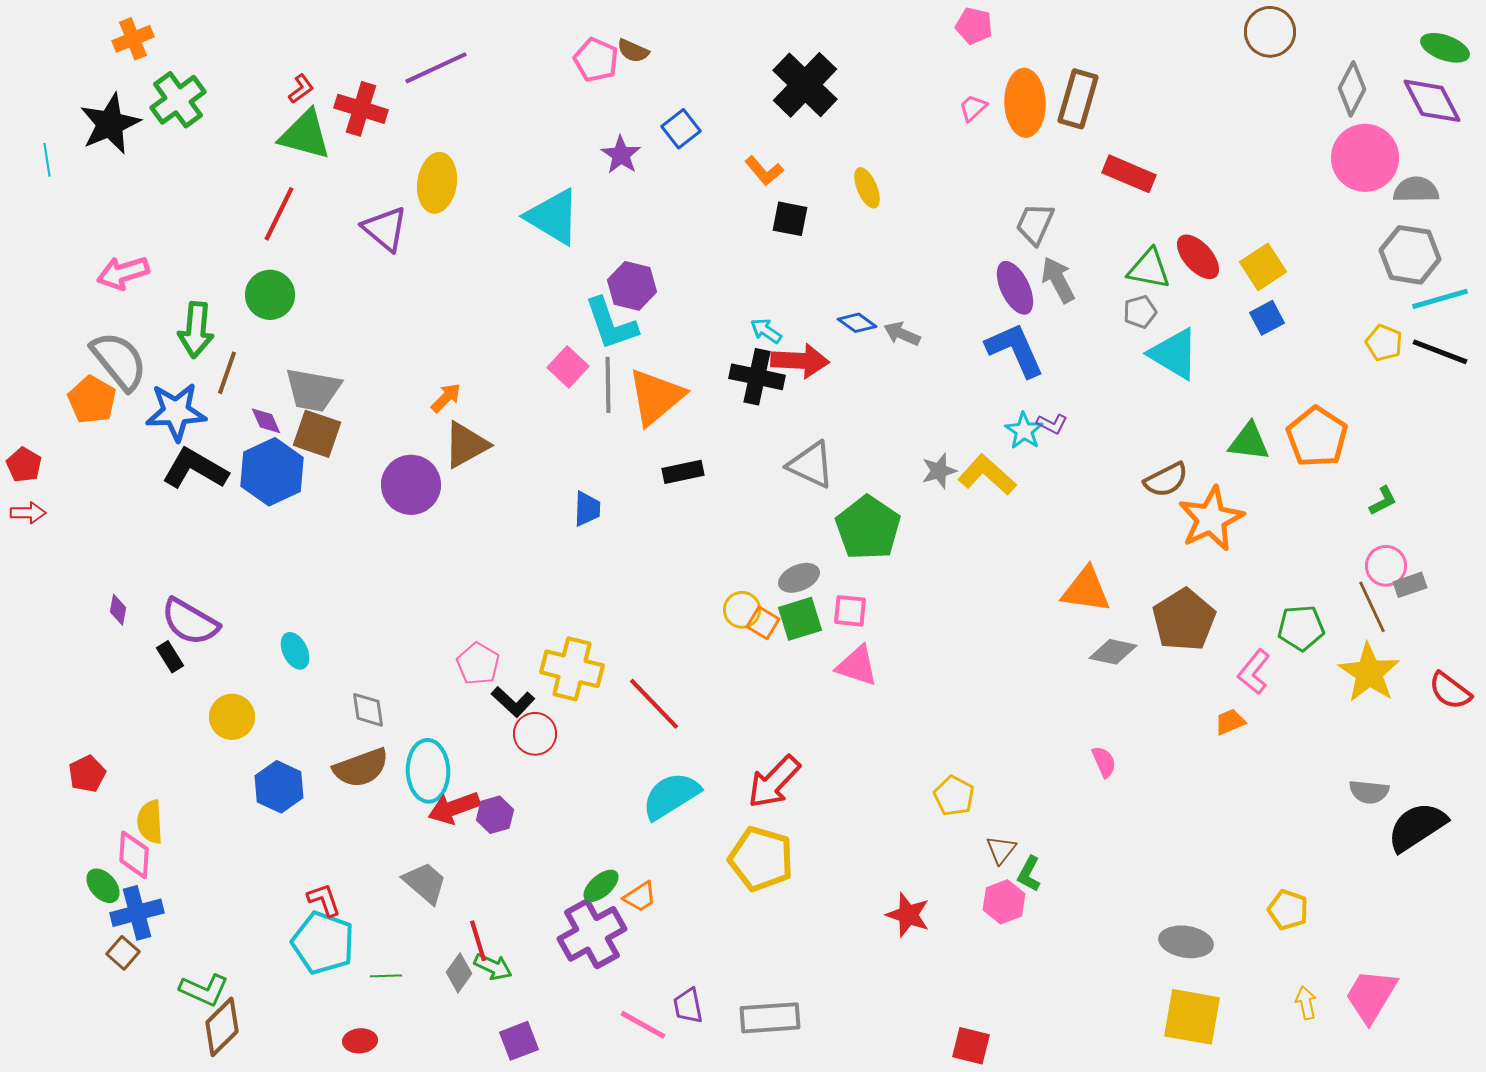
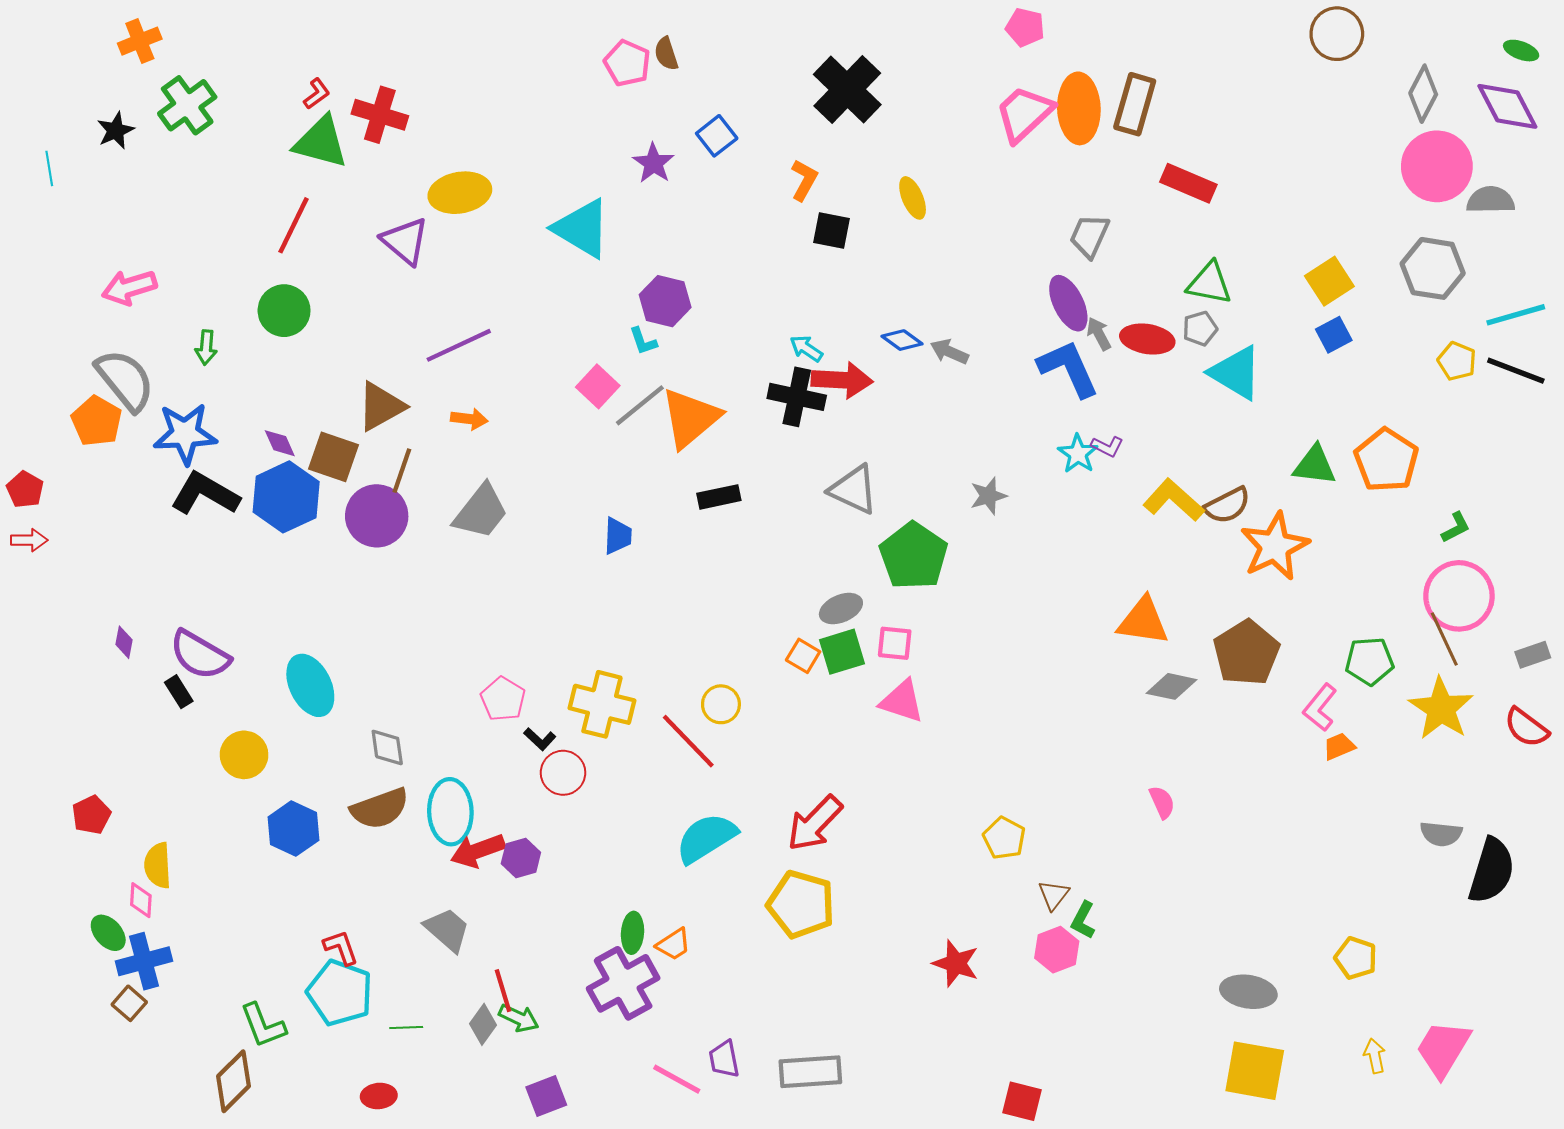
green ellipse: (1445, 48) -> (1521, 51), size x0.7
brown semicircle: (633, 51) -> (666, 54), turned 48
purple line: (436, 68) -> (459, 345), moved
pink trapezoid: (973, 108) -> (1024, 114), size x2.0
black star: (110, 124) -> (116, 131), size x0.6
orange L-shape: (764, 171) -> (804, 180), turned -111
yellow ellipse: (437, 183) -> (460, 193), turned 72
gray hexagon: (1410, 255) -> (1433, 268), moved
red ellipse: (1198, 257) -> (1147, 339), moved, turned -39
gray arrow: (1058, 280) -> (1099, 334), moved, size x0.7
cyan L-shape: (611, 324) -> (643, 341), size x0.5
green arrow: (196, 330) -> (206, 347), size x0.6
brown line: (227, 373) -> (402, 471), moved
gray line: (608, 385) -> (640, 405), turned 52
gray trapezoid: (313, 390) -> (481, 512), moved, turned -62
orange arrow: (446, 398) -> (469, 419), turned 52
brown triangle: (466, 445) -> (381, 406), moved
yellow L-shape: (987, 475) -> (1174, 500), moved
purple circle: (411, 485) -> (377, 516), moved
pink circle: (1386, 566) -> (1459, 596), size x1.6
gray rectangle: (1410, 585) -> (1533, 655), moved
yellow circle: (742, 610) -> (721, 704), moved
cyan ellipse: (295, 651) -> (310, 685), size x1.6
black L-shape: (513, 702) -> (540, 739), size x0.7
orange trapezoid: (1230, 722) -> (1339, 746), moved
black semicircle: (1417, 827) -> (1492, 871), turned 140
pink diamond: (134, 855) -> (141, 900), size x0.7
green ellipse: (601, 886) -> (633, 933), turned -45
green L-shape: (204, 990) -> (263, 1025), moved, turned 45

